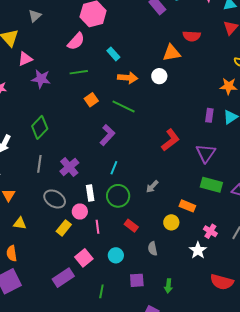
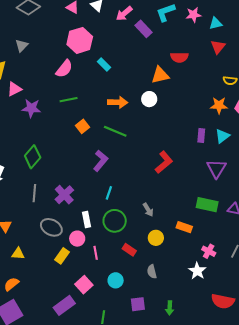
cyan rectangle: (113, 54) -> (104, 64), moved
purple triangle: (206, 153) -> (216, 169), moved
gray arrow: (152, 187) -> (148, 210), turned -72
yellow circle: (171, 222) -> (156, 238), moved
orange semicircle: (12, 253) -> (11, 284), turned 63

